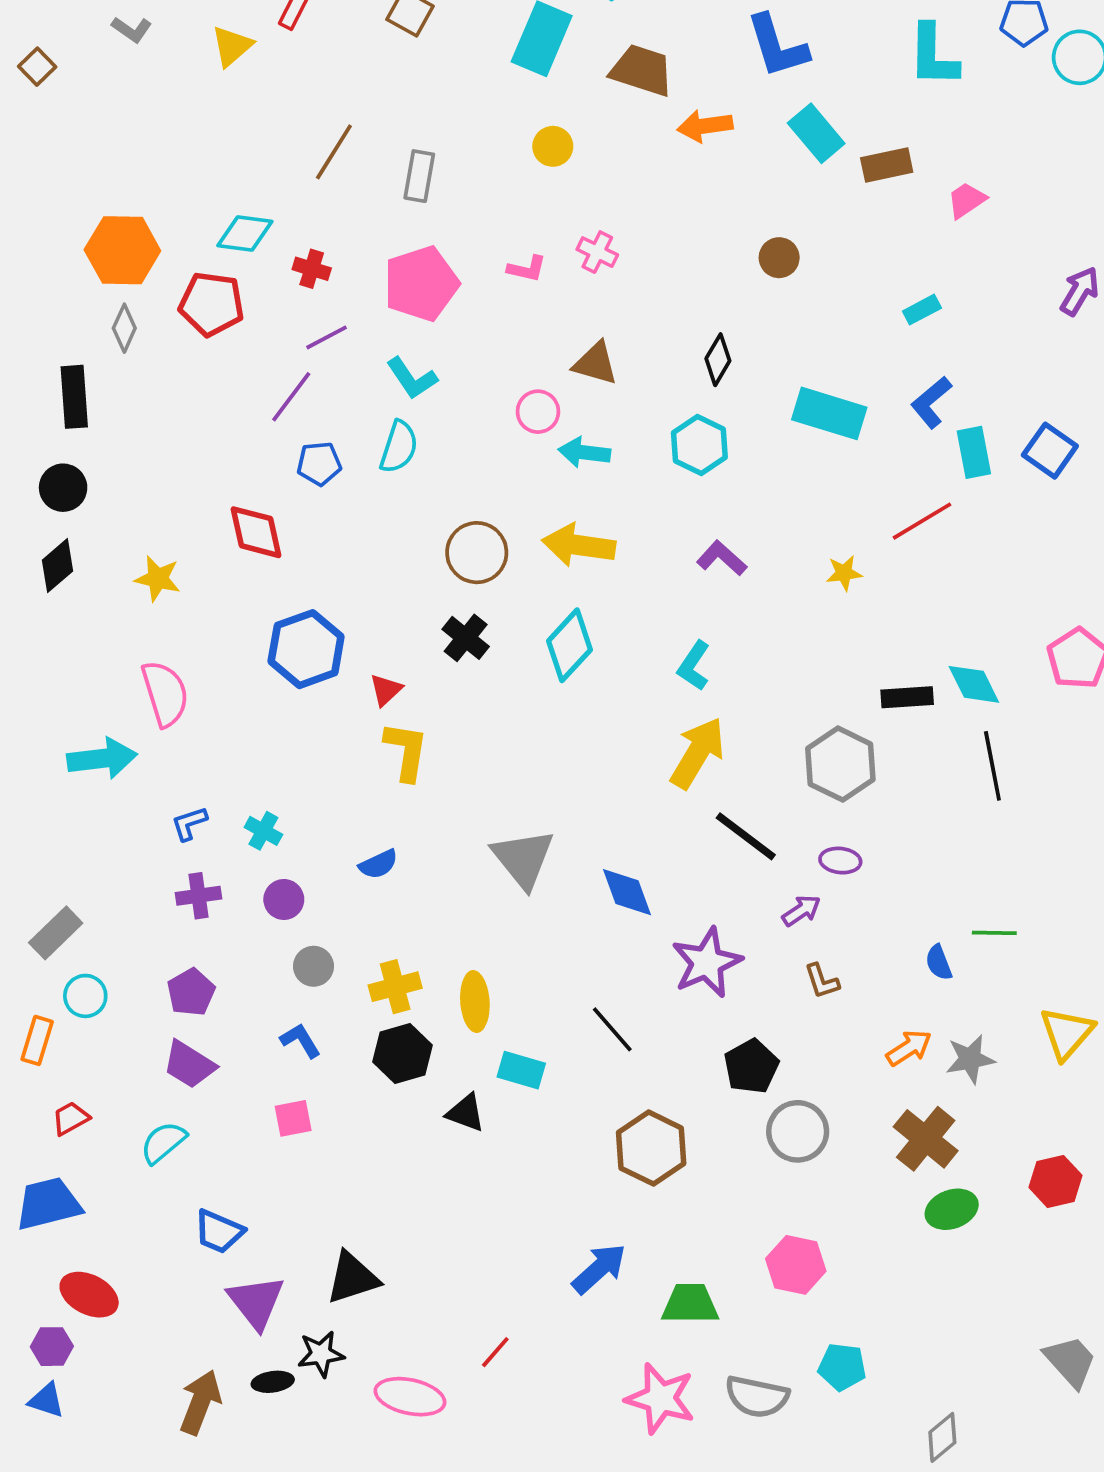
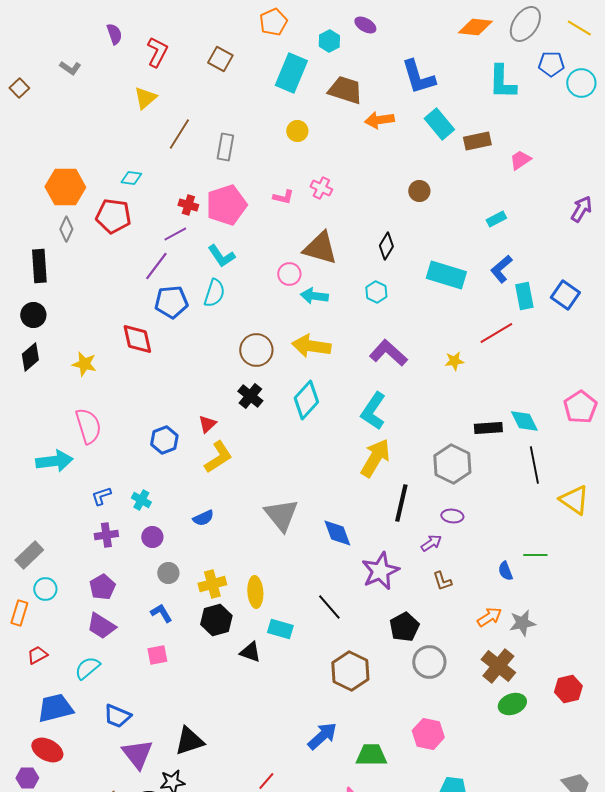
yellow triangle: (232, 46) -> (145, 98), moved
cyan diamond: (245, 234) -> (131, 178), size x0.7
red cross: (312, 269) -> (188, 205), moved
brown triangle: (595, 363) -> (320, 248), size x1.4
cyan hexagon: (699, 445) -> (376, 292), size x0.7
blue pentagon: (319, 464) -> (171, 302), size x1.4
purple L-shape: (722, 558) -> (388, 353), size x1.4
blue hexagon: (306, 649) -> (164, 440), moved, size x0.7
cyan L-shape: (694, 666) -> (373, 411), size x1.4
yellow L-shape: (406, 751) -> (218, 457), turned 48
black line: (746, 836) -> (401, 503), turned 66
yellow triangle: (1067, 1033) -> (574, 500), moved, turned -36
blue trapezoid: (48, 1204) -> (55, 708), moved

